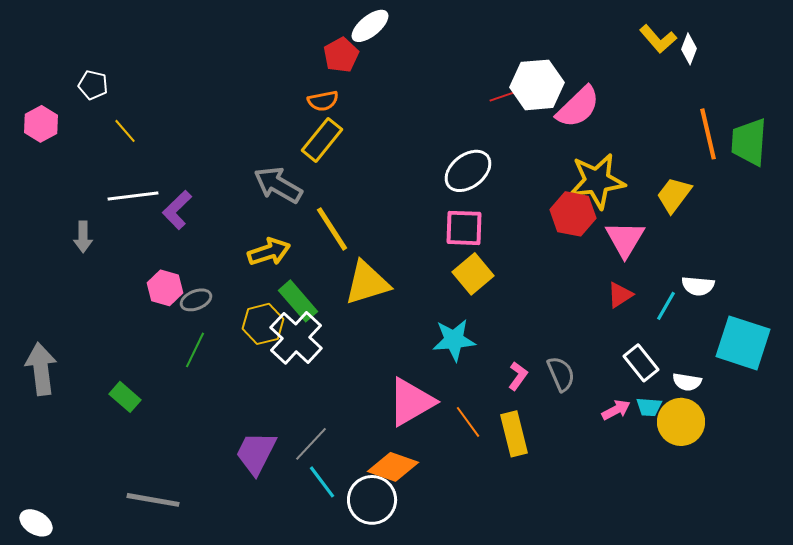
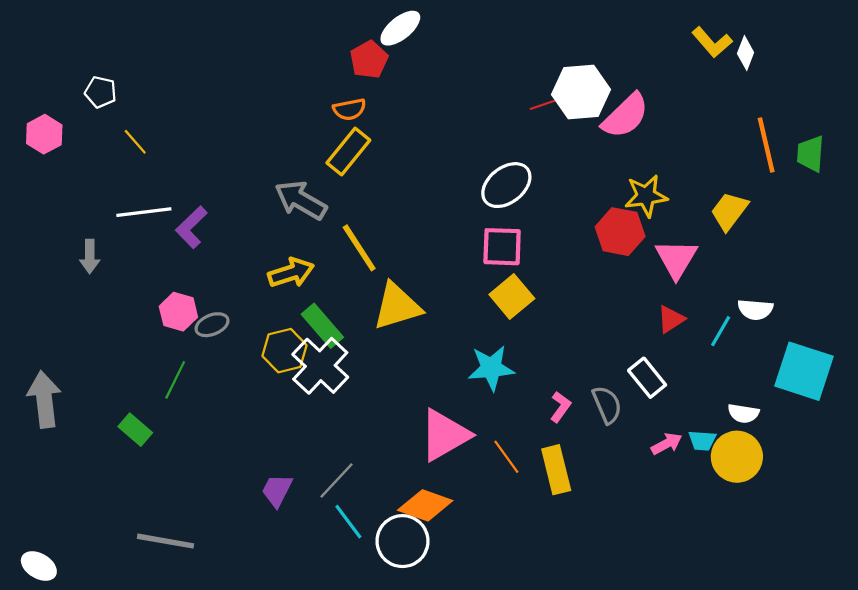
green trapezoid: (749, 142) -> (810, 154), size x0.7
yellow star: (597, 181) -> (646, 196), size x0.7
green line: (195, 350) -> (175, 380), moved
white rectangle: (641, 363) -> (647, 378), moved
purple trapezoid: (256, 453) -> (277, 490), size x0.7

